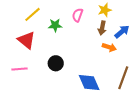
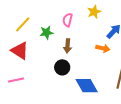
brown arrow: (102, 28) -> (68, 46), moved
black circle: (56, 63) -> (62, 67), moved

